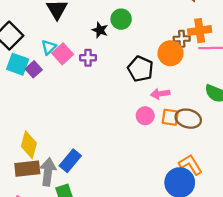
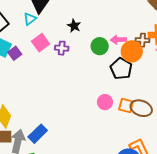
green circle: (121, 19) -> (100, 46), moved
cyan triangle: (49, 47) -> (30, 19), moved
black pentagon: (140, 69) -> (121, 69), moved
pink arrow: (160, 94) -> (118, 40), moved

